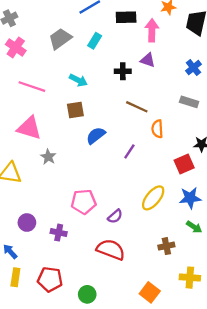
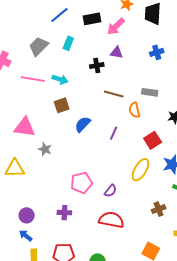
pink arrow: (152, 30) -> (116, 26), turned -126
blue cross: (193, 68) -> (157, 52), turned 32
pink line: (32, 87) -> (33, 79), moved
gray rectangle: (189, 102) -> (150, 92), moved
red square: (184, 164) -> (153, 140), moved
purple circle: (27, 223) -> (27, 215), moved

